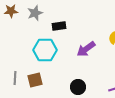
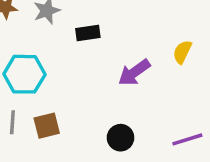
cyan hexagon: (45, 50) -> (24, 74), moved

